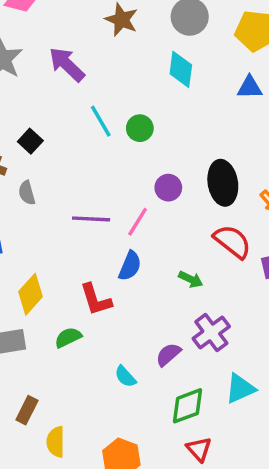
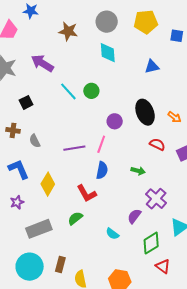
blue triangle: (250, 87) -> (152, 67), moved
black square: (30, 141) -> (26, 102), moved, turned 32
red semicircle: (232, 241) -> (157, 144), size x0.7
yellow diamond: (30, 294) -> (48, 184), moved

